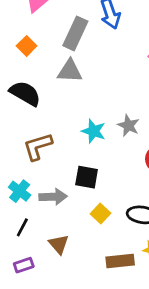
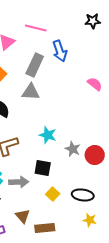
gray star: (128, 126) -> (73, 149), moved
brown rectangle: (120, 261) -> (45, 228), moved

